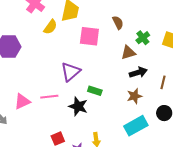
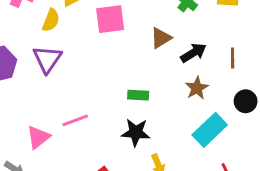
brown triangle: (128, 53) -> (161, 38), moved
purple triangle: (71, 72) -> (47, 59), moved
black star: (78, 106) -> (136, 132), moved

